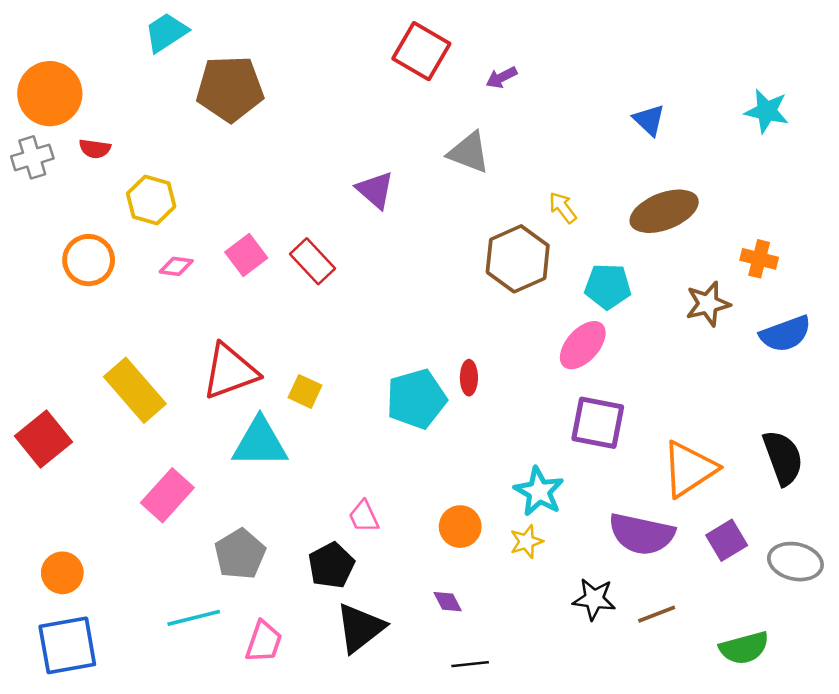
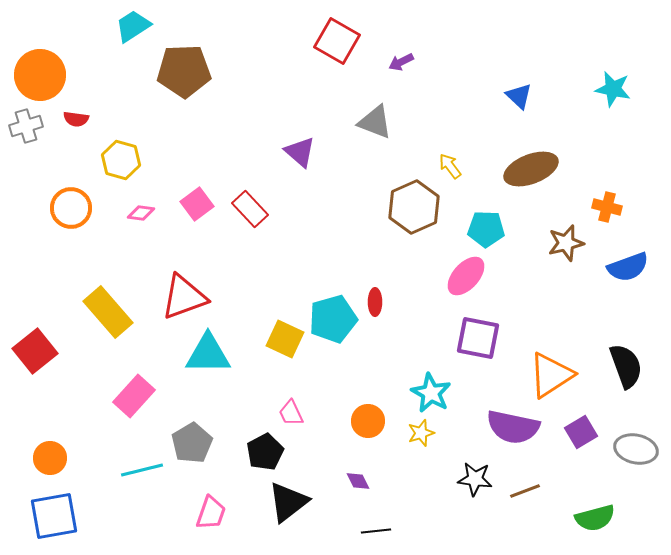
yellow square: (305, 391) -> (285, 339), moved, size x1.4
cyan line: (194, 618) -> (142, 470), moved

